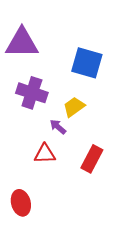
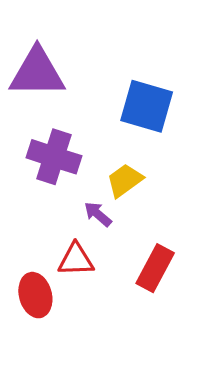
red ellipse: (21, 203) -> (35, 295), moved

